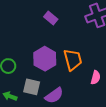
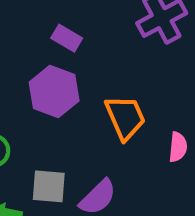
purple hexagon: (45, 59) -> (54, 91), moved

